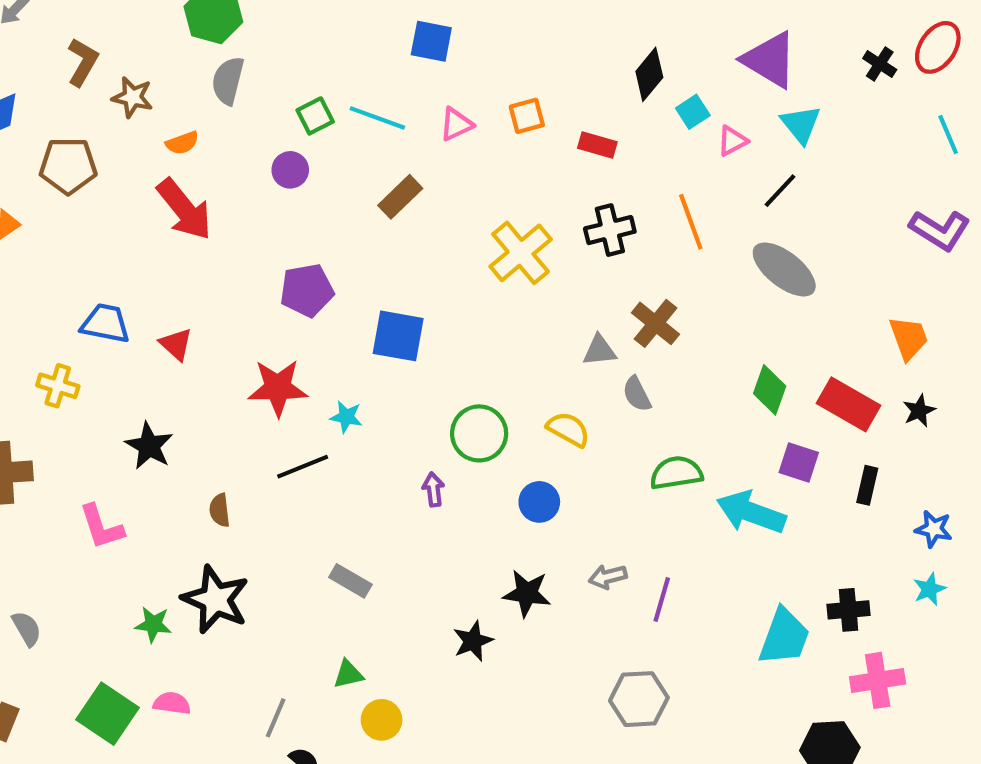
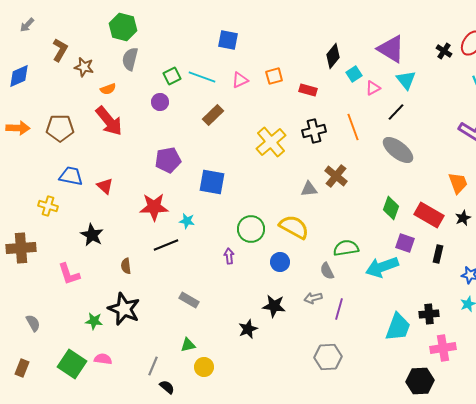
brown pentagon: (68, 166) -> (60, 128), moved
gray semicircle: (637, 394) -> (327, 271), moved
yellow semicircle: (568, 429) -> (294, 227), size x1.4
cyan arrow: (751, 512) -> (382, 267), turned -40

